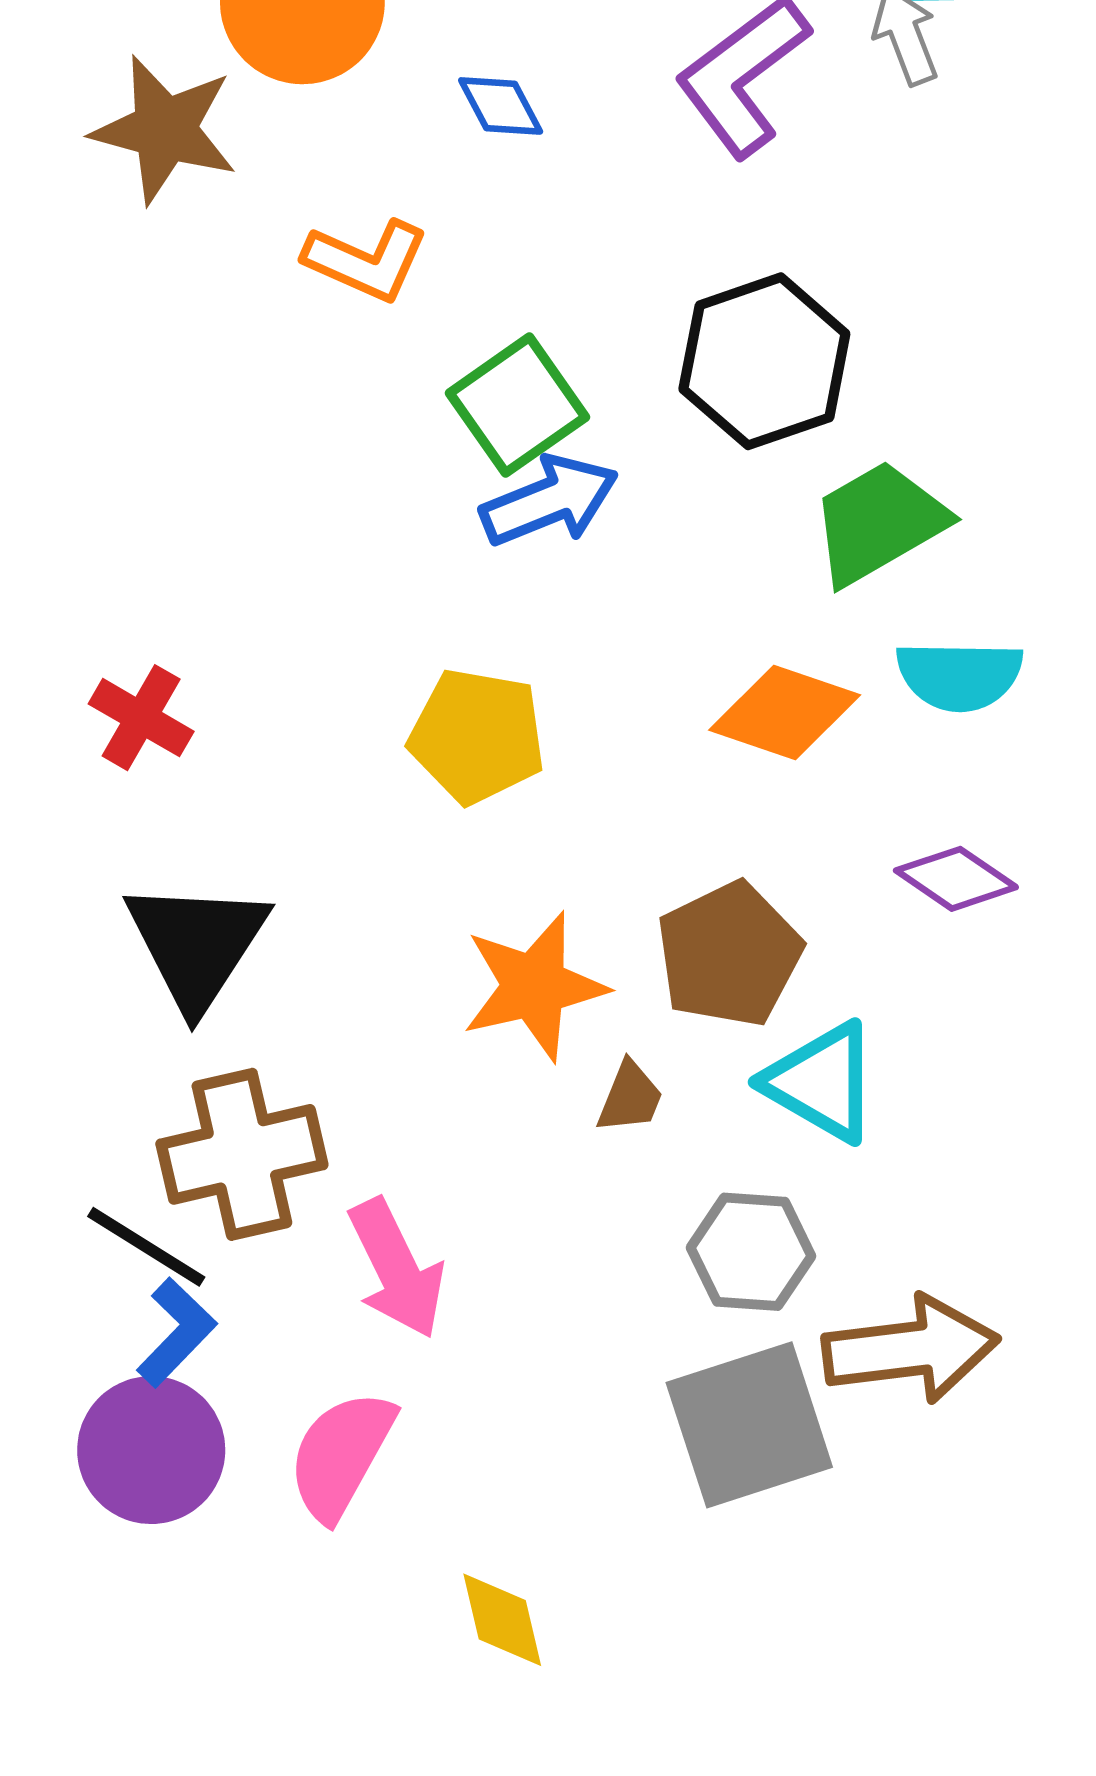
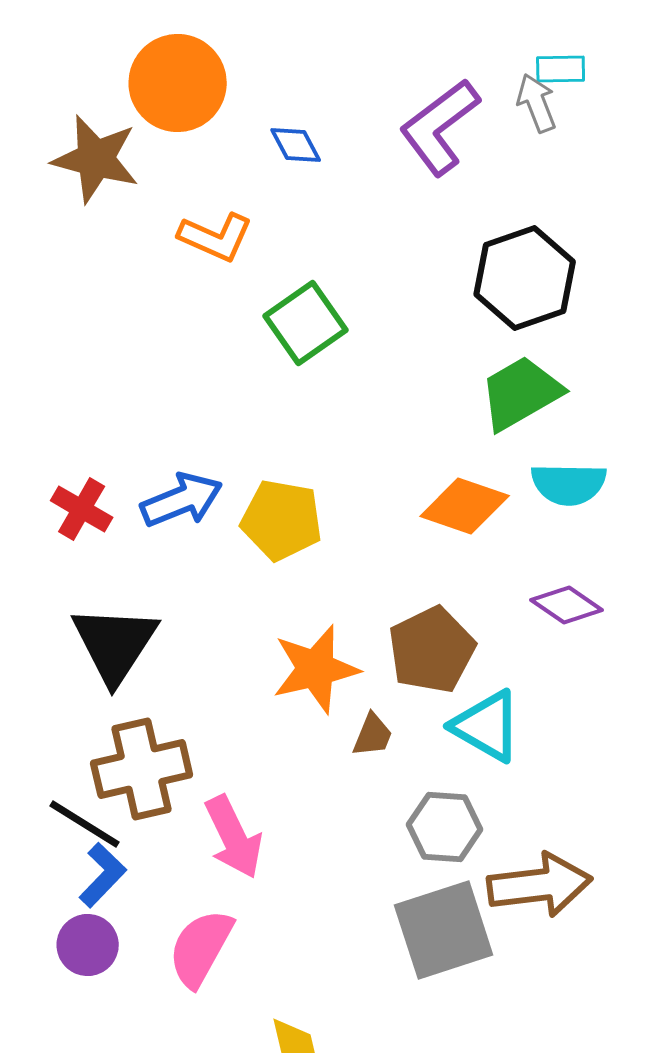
black hexagon: (764, 361) -> (525, 278), moved
blue arrow: (549, 501) -> (182, 500), moved
purple circle: (151, 1450) -> (88, 945), size x0.7

